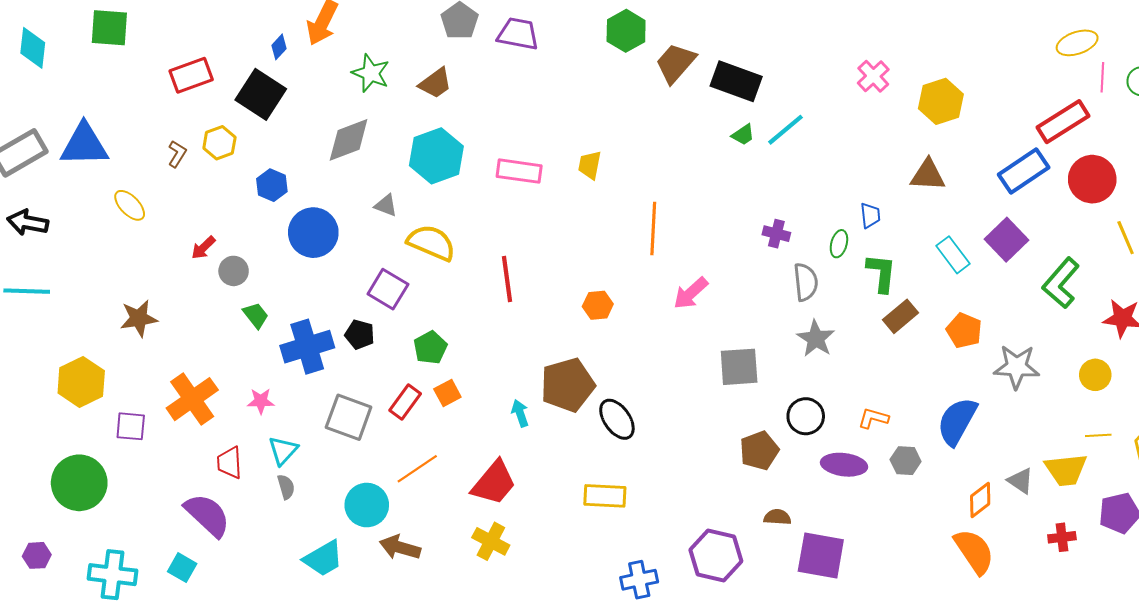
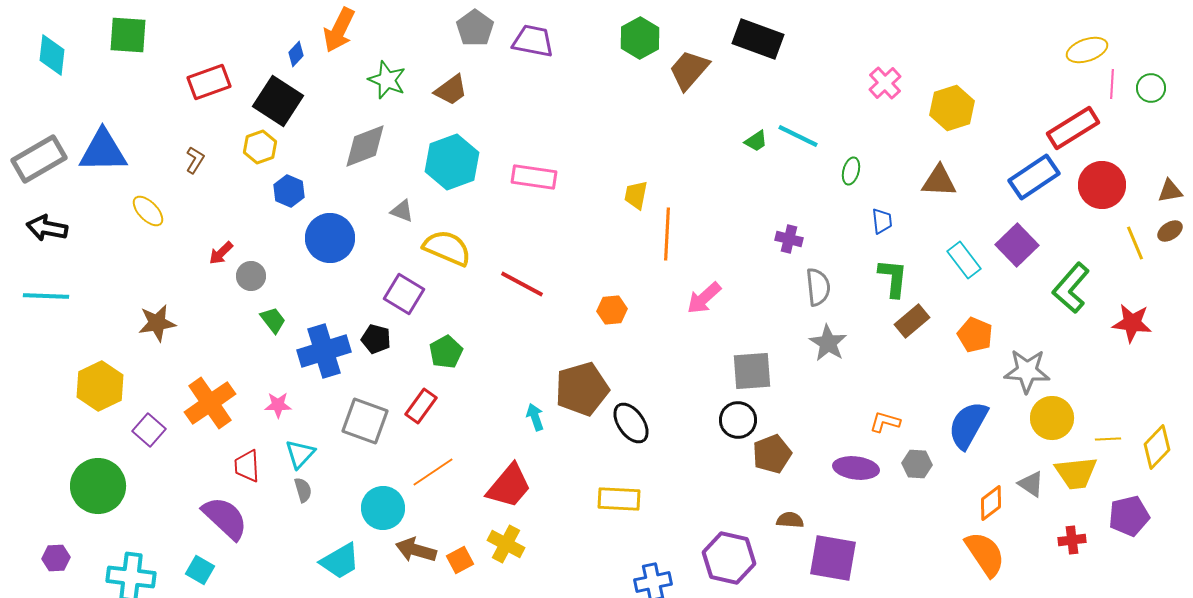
black rectangle: (736, 81) -> (758, 39), moved
cyan line: (785, 130) -> (798, 136), turned 66
yellow hexagon: (219, 143) -> (260, 147), moved
yellow trapezoid: (590, 165) -> (636, 195), moved
green ellipse: (839, 244) -> (851, 171), moved
red line: (507, 279) -> (522, 284), turned -54
yellow circle: (1095, 375) -> (1052, 418), moved, size x1.4
orange square: (447, 393) -> (460, 560), moved
black circle: (806, 416) -> (738, 420), moved
purple square: (131, 426) -> (149, 430), turned 36

